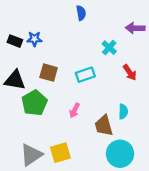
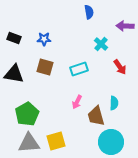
blue semicircle: (81, 13) -> (89, 12), moved
blue star: (34, 39) -> (44, 39), moved
green pentagon: (34, 103) -> (27, 114), moved
pink arrow: (74, 110) -> (77, 102), moved
gray triangle: (31, 155) -> (29, 143), turned 30

